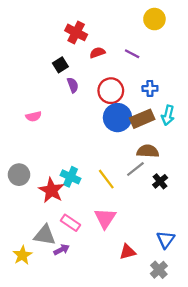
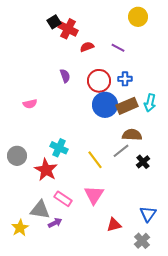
black square: (60, 65) -> (54, 22), moved
blue cross: (150, 88) -> (125, 79), moved
cyan cross: (70, 177) -> (59, 148), moved

